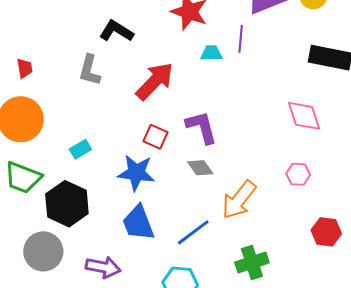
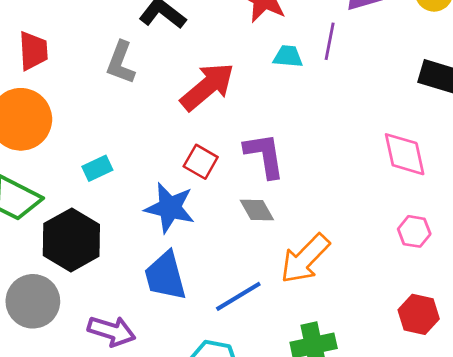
red trapezoid: (25, 68) -> (33, 51), size x1.4
pink hexagon: (298, 174) -> (414, 231), moved

